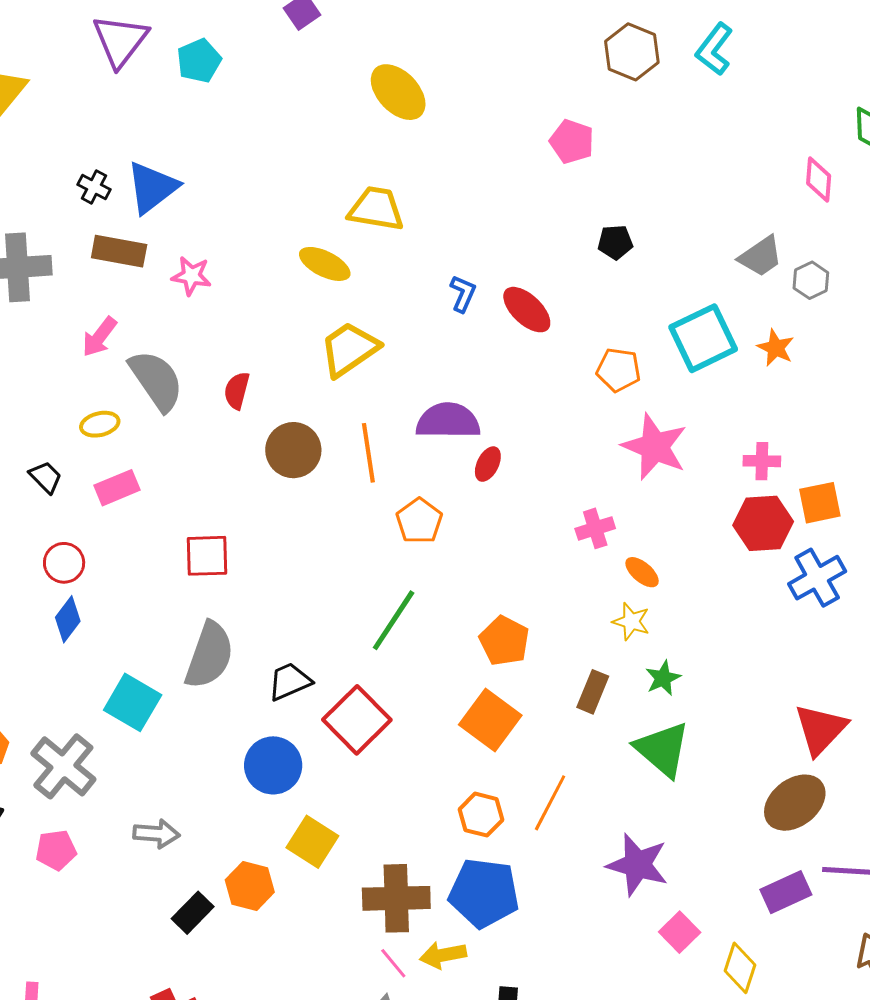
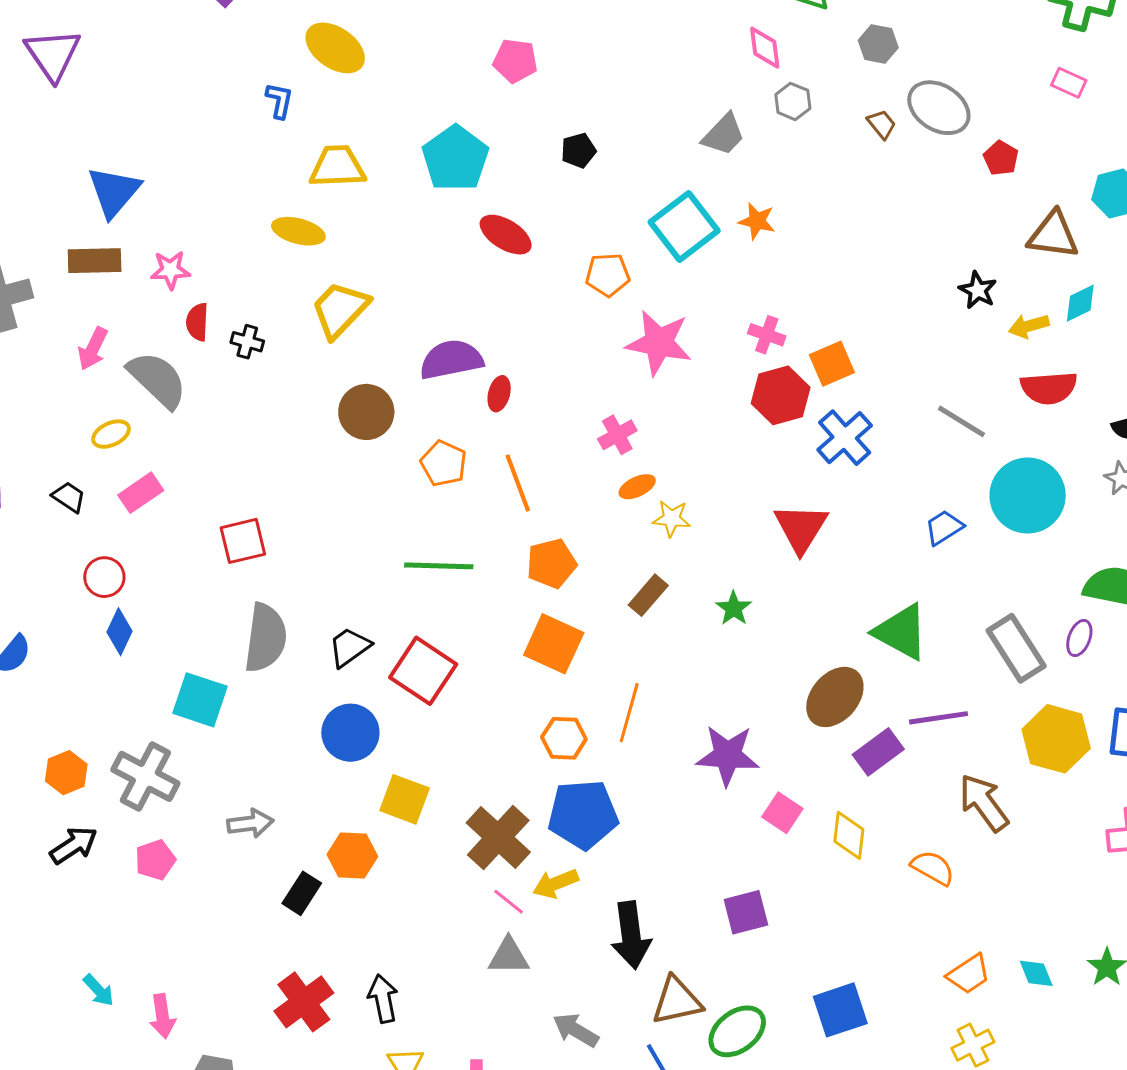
cyan pentagon: (199, 61) -> (455, 158), moved, size x1.5
black cross: (94, 187) -> (247, 342), moved
gray hexagon: (811, 280) -> (793, 101), moved
blue L-shape: (463, 294) -> (279, 101), moved
red semicircle: (237, 391) -> (197, 322), moved
brown circle: (293, 450) -> (366, 412), moved
orange line: (368, 453) -> (518, 483), moved
pink cross: (762, 461) -> (767, 335), turned 30
orange ellipse: (642, 572) -> (637, 487), moved, turned -54
green line: (394, 620) -> (439, 566), turned 70
orange pentagon: (504, 641) -> (551, 563), turned -30
green star: (663, 678) -> (734, 608), moved
brown rectangle: (593, 692) -> (648, 595), turned 30
red triangle: (820, 729) -> (801, 528), moved
green triangle: (662, 749) -> (901, 632), moved
brown ellipse: (795, 803) -> (835, 697), moved
brown cross: (396, 898) -> (498, 838), turned -34

